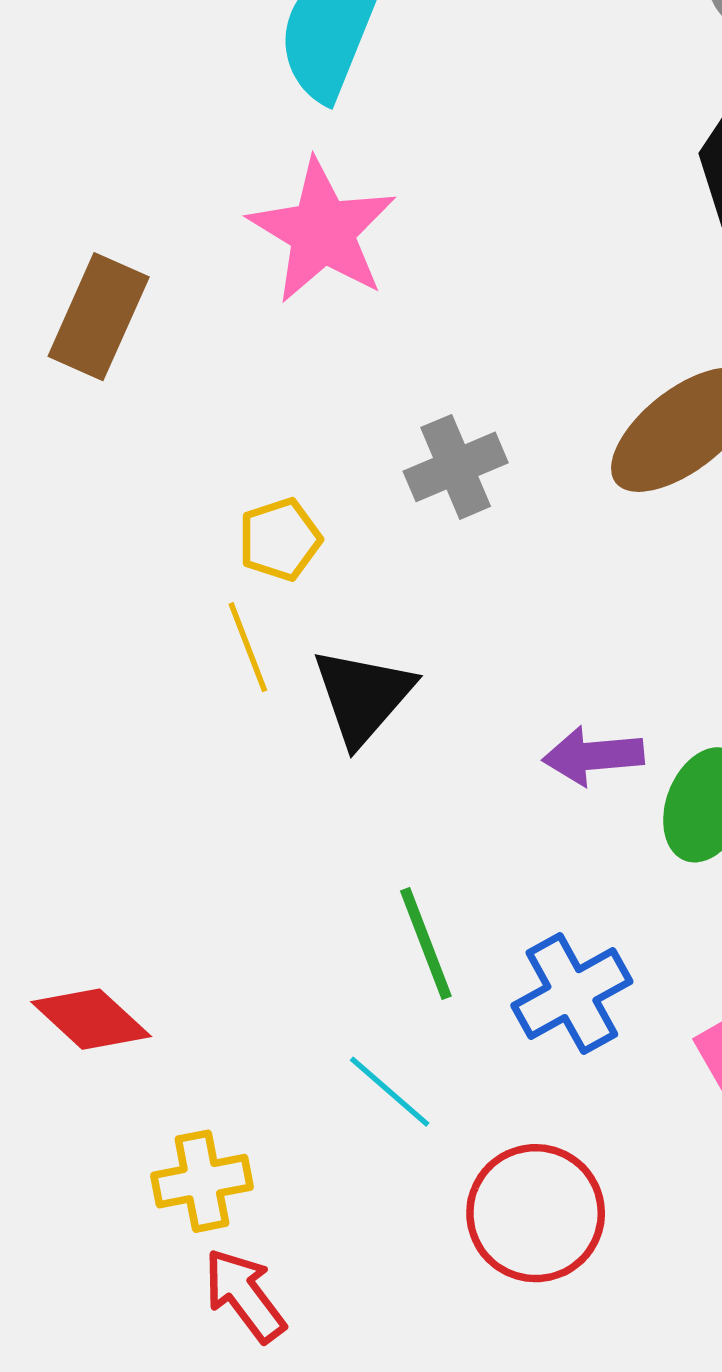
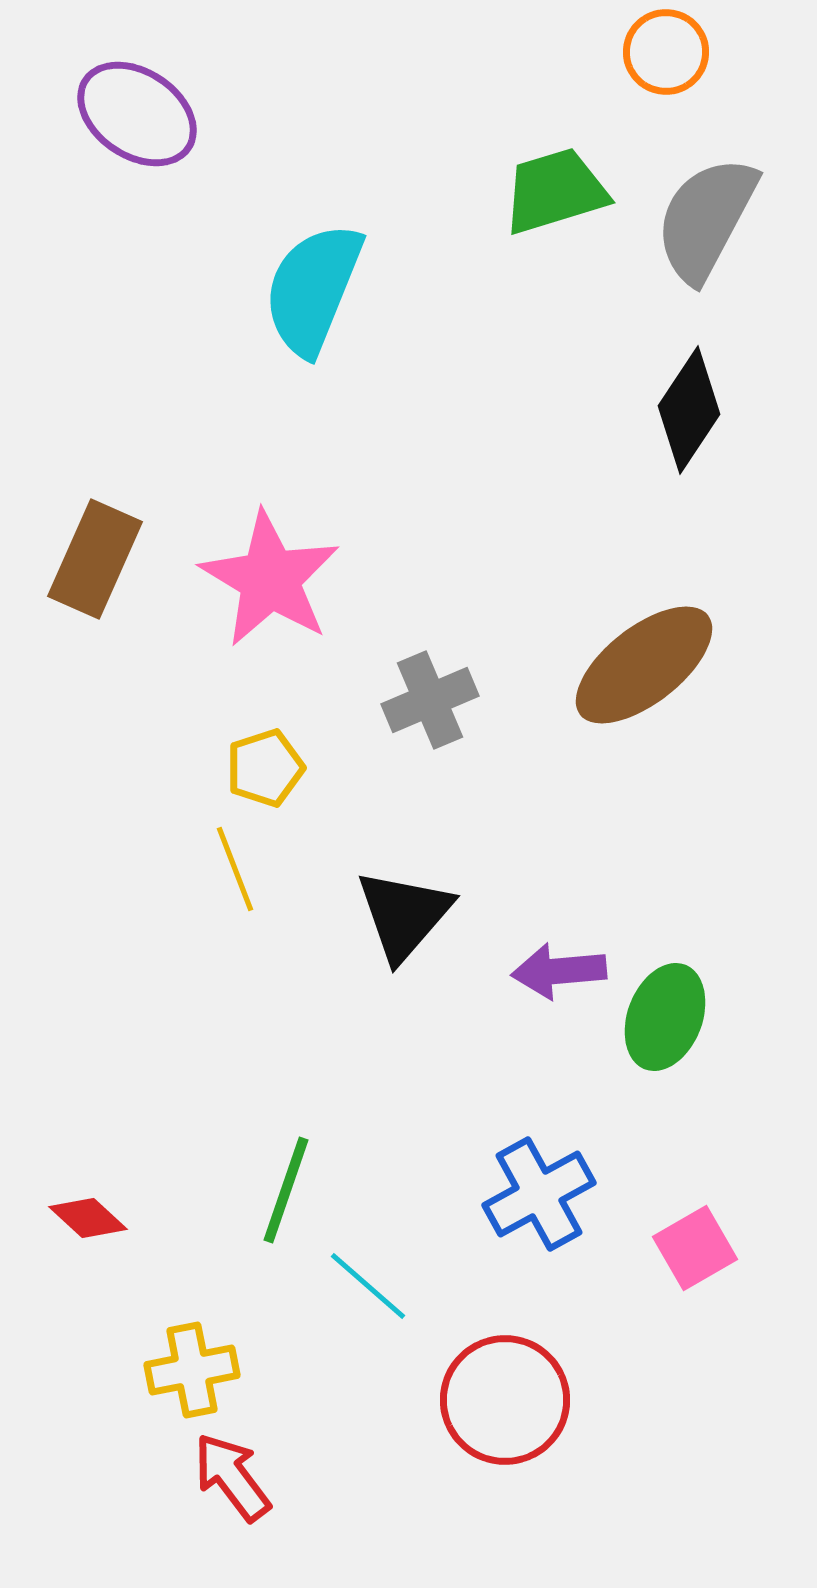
pink star: (322, 231) -> (270, 579), moved
black triangle: (363, 696) -> (404, 915), moved
green line: (426, 943) -> (286, 1190), moved, turned 40
red diamond: (91, 1019) -> (88, 1218), size x0.7

